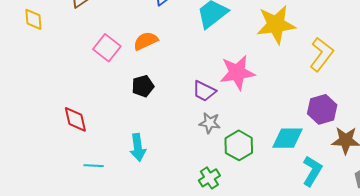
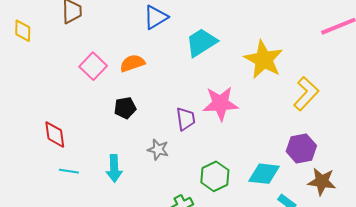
yellow star: (276, 25) -> (264, 60), turned 30
purple trapezoid: (204, 91) -> (186, 119), turned -130
gray star: (210, 123) -> (158, 150), moved
cyan line: (94, 166) -> (69, 171), moved

